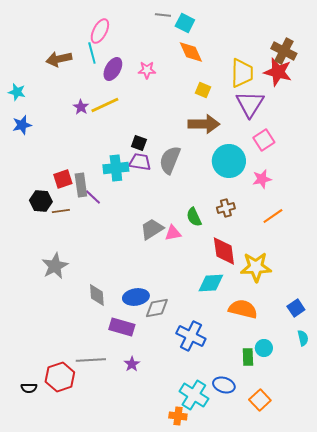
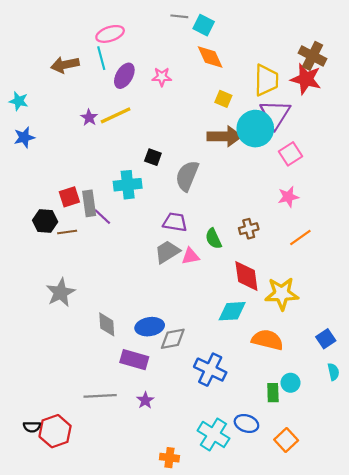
pink ellipse: (100, 31) -> (110, 34), turned 45
cyan circle: (229, 161) -> (255, 129), moved
purple trapezoid: (140, 162) -> (175, 222), moved
red hexagon: (60, 377) -> (55, 431), moved
orange cross: (178, 416) -> (169, 458), moved

